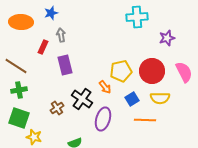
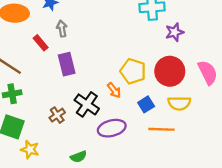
purple star: (167, 38) -> (175, 32), moved
red rectangle: (43, 47) -> (41, 43), turned -64
yellow pentagon: (121, 71) -> (133, 71), turned 30
purple ellipse: (103, 119) -> (112, 128), turned 60

